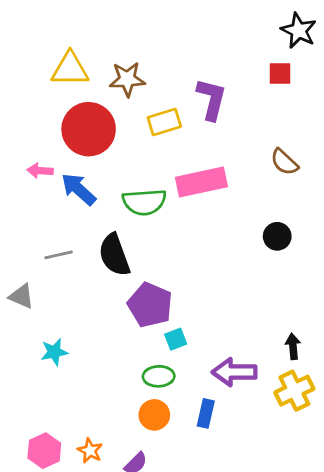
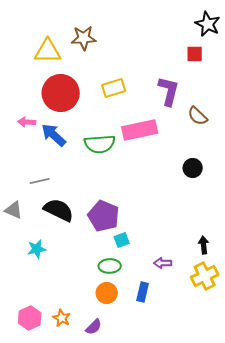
brown star: (127, 79) -> (84, 38), moved
purple L-shape: (211, 99) -> (169, 91), moved
black semicircle: (114, 255) -> (59, 210), moved, turned 136
purple arrow: (234, 372) -> (163, 263), size x0.6

